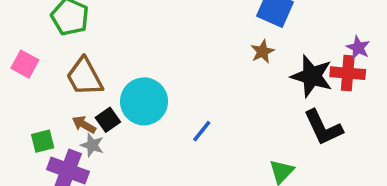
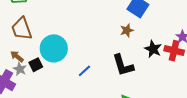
black star: (312, 76) -> (153, 49), size x0.7
black square: (108, 120) -> (36, 65), moved
black L-shape: (323, 127) -> (123, 65), moved

